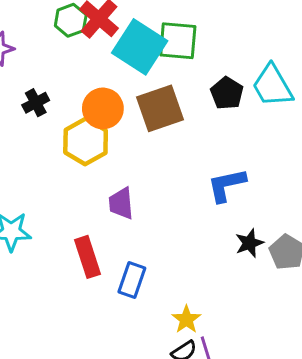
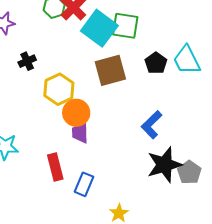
orange circle: (103, 108) -> (76, 113), moved
blue L-shape: (227, 185) -> (152, 125), turned -36
black star: (249, 243) -> (164, 165), size x1.8

